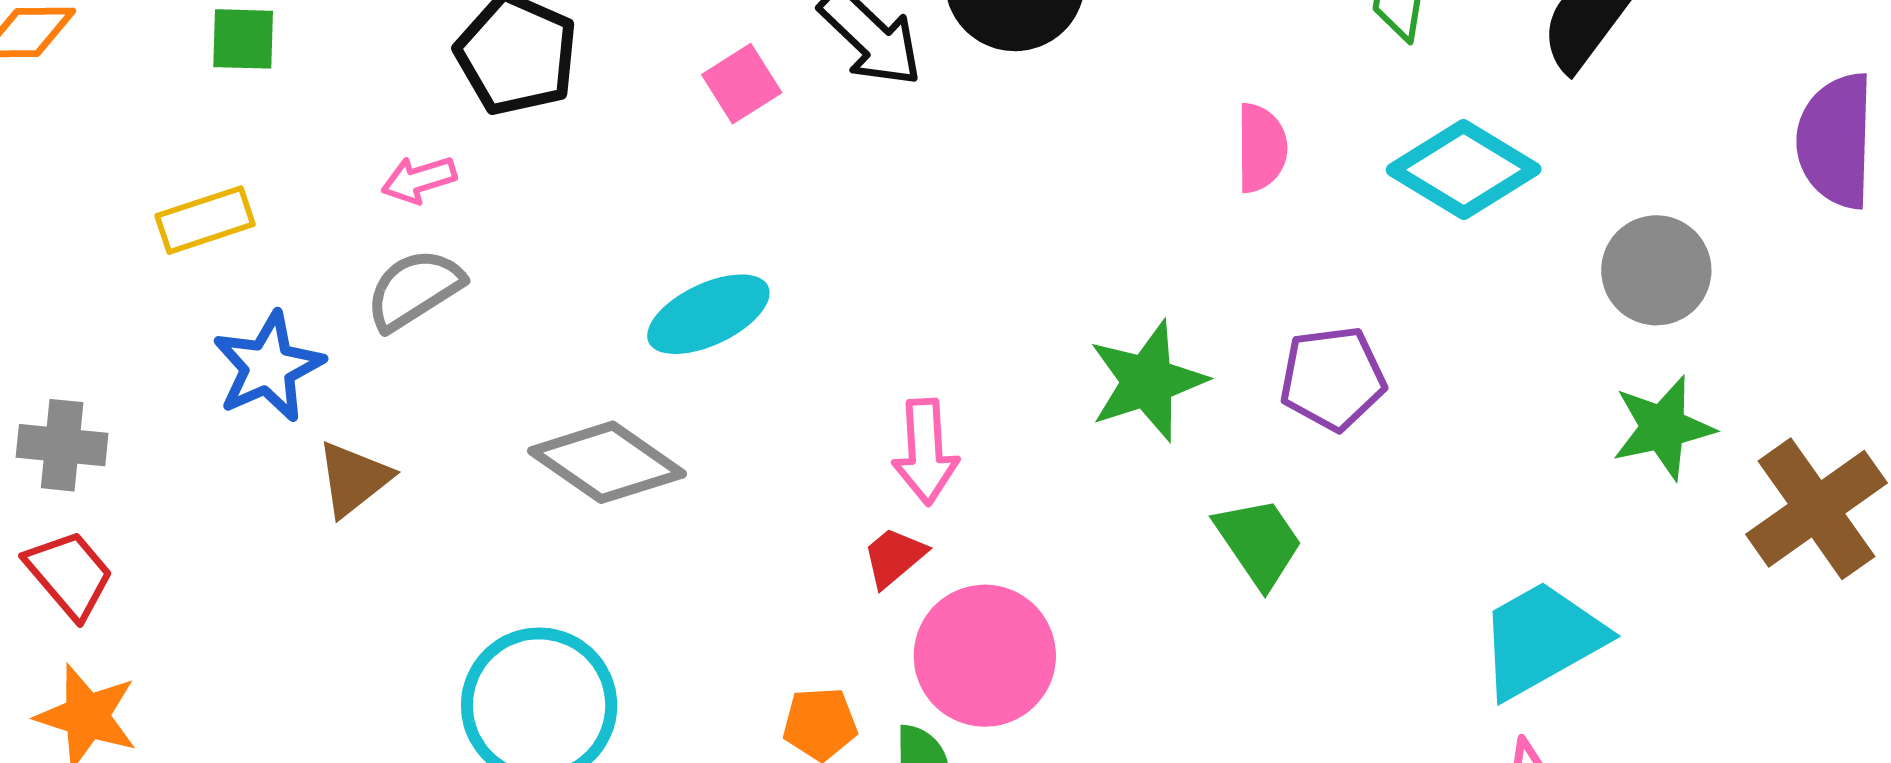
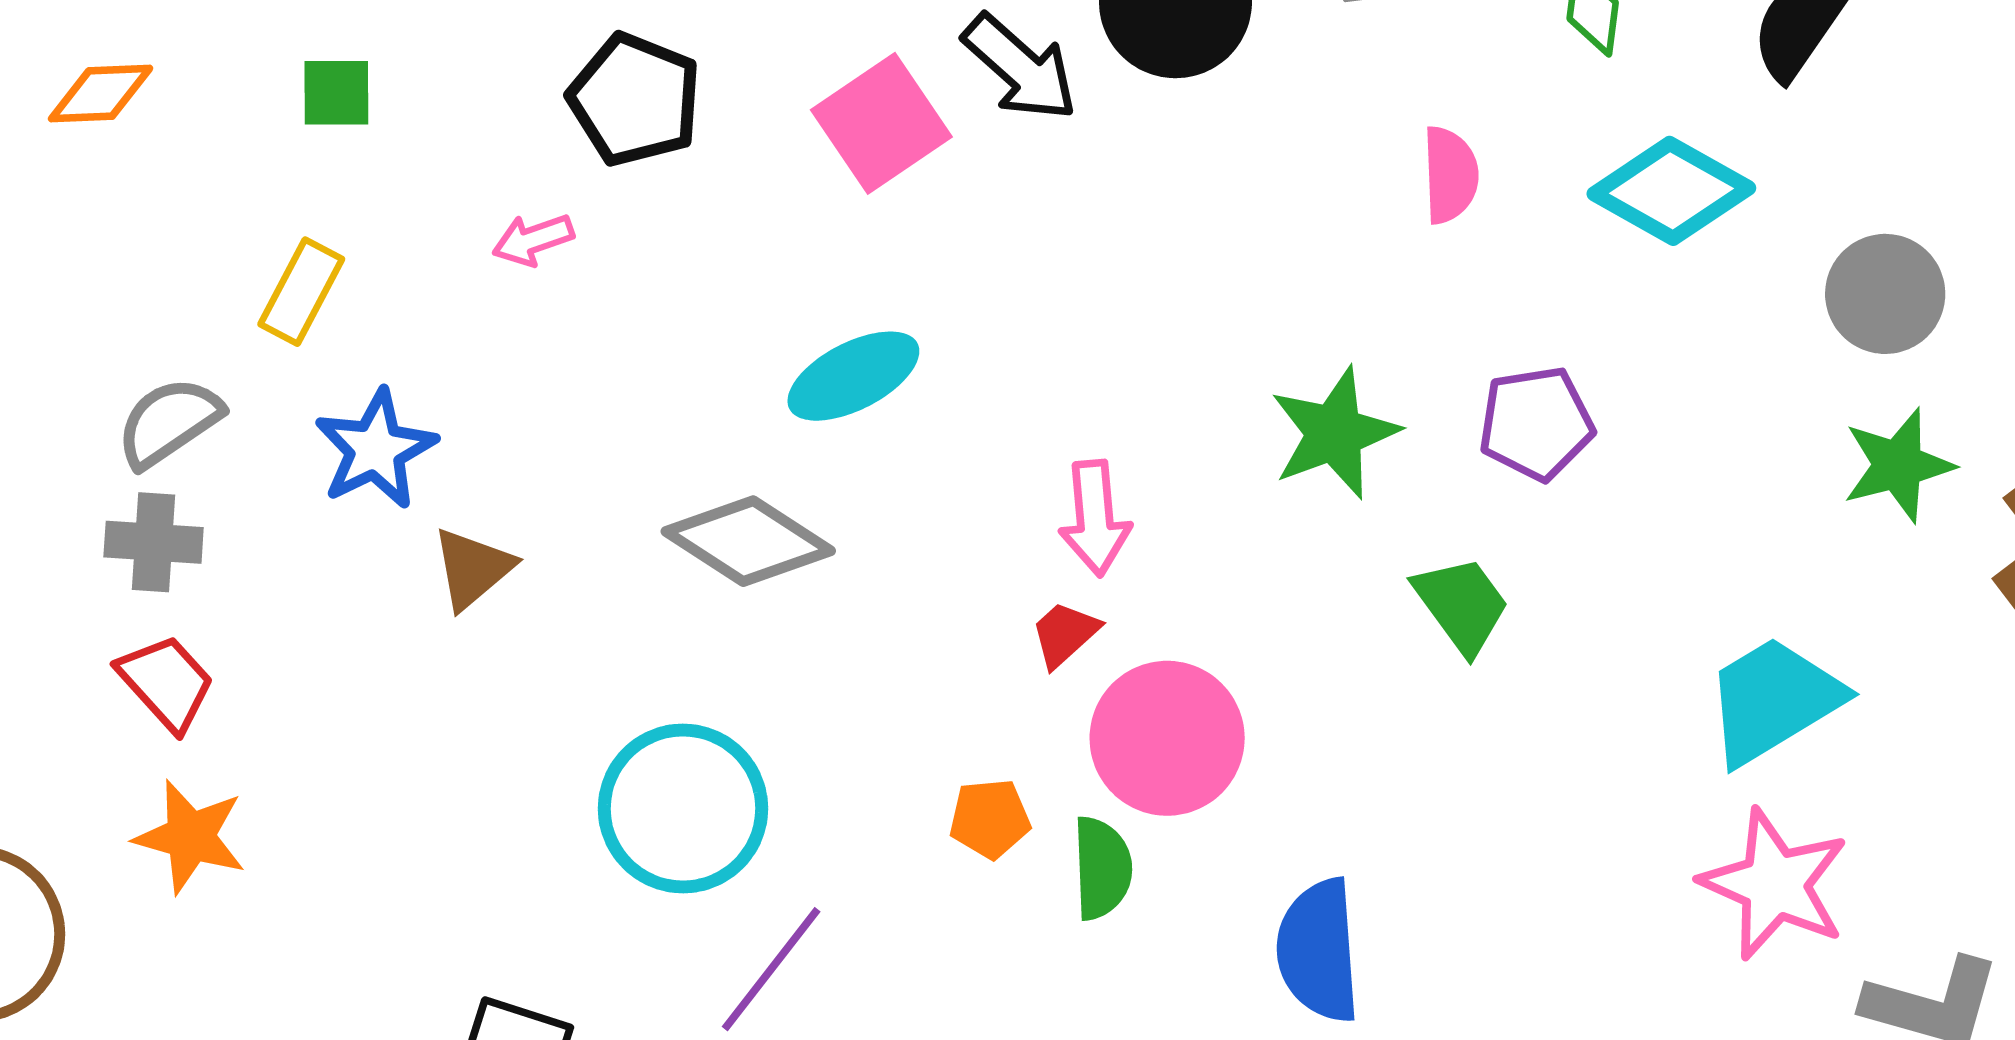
pink square: (742, 84) -> (881, 123), size x1.6
yellow rectangle: (205, 220) -> (301, 292), turned -42
gray semicircle: (414, 289) -> (169, 422), moved

